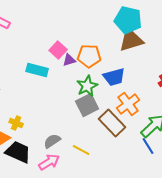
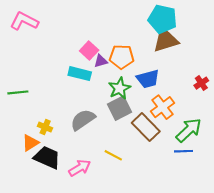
cyan rectangle: (37, 70) -> (80, 74), moved
gray semicircle: (52, 141) -> (83, 120), moved, size x1.4
blue line: (148, 146) -> (183, 151), turned -60

